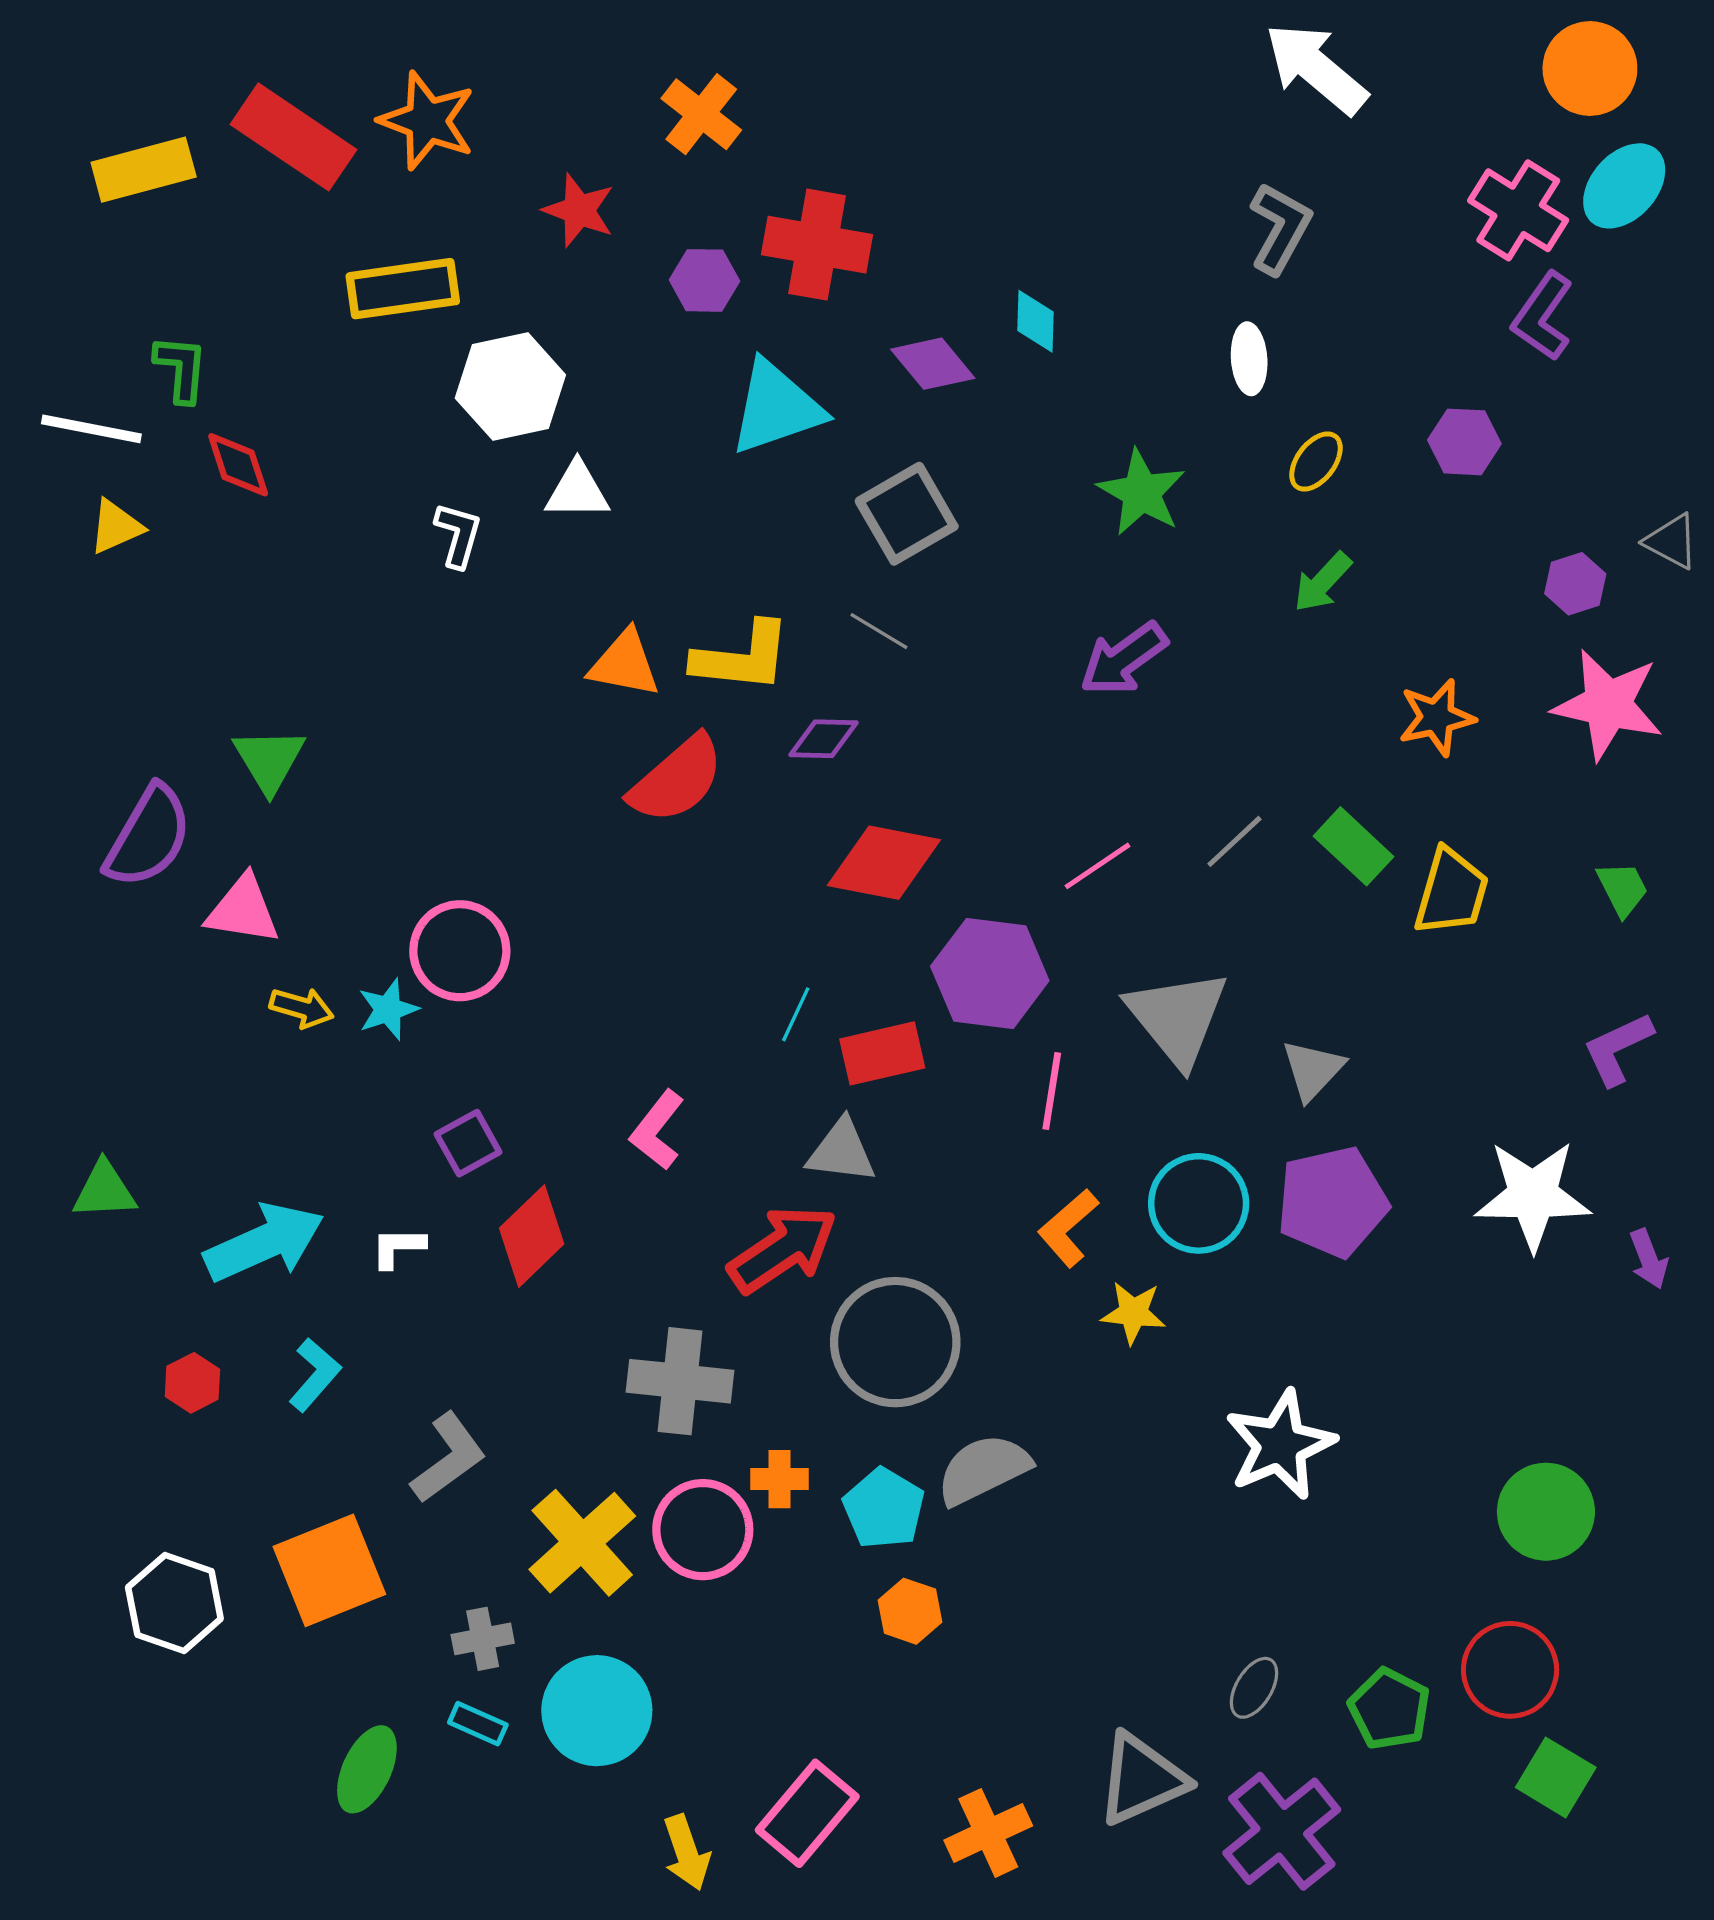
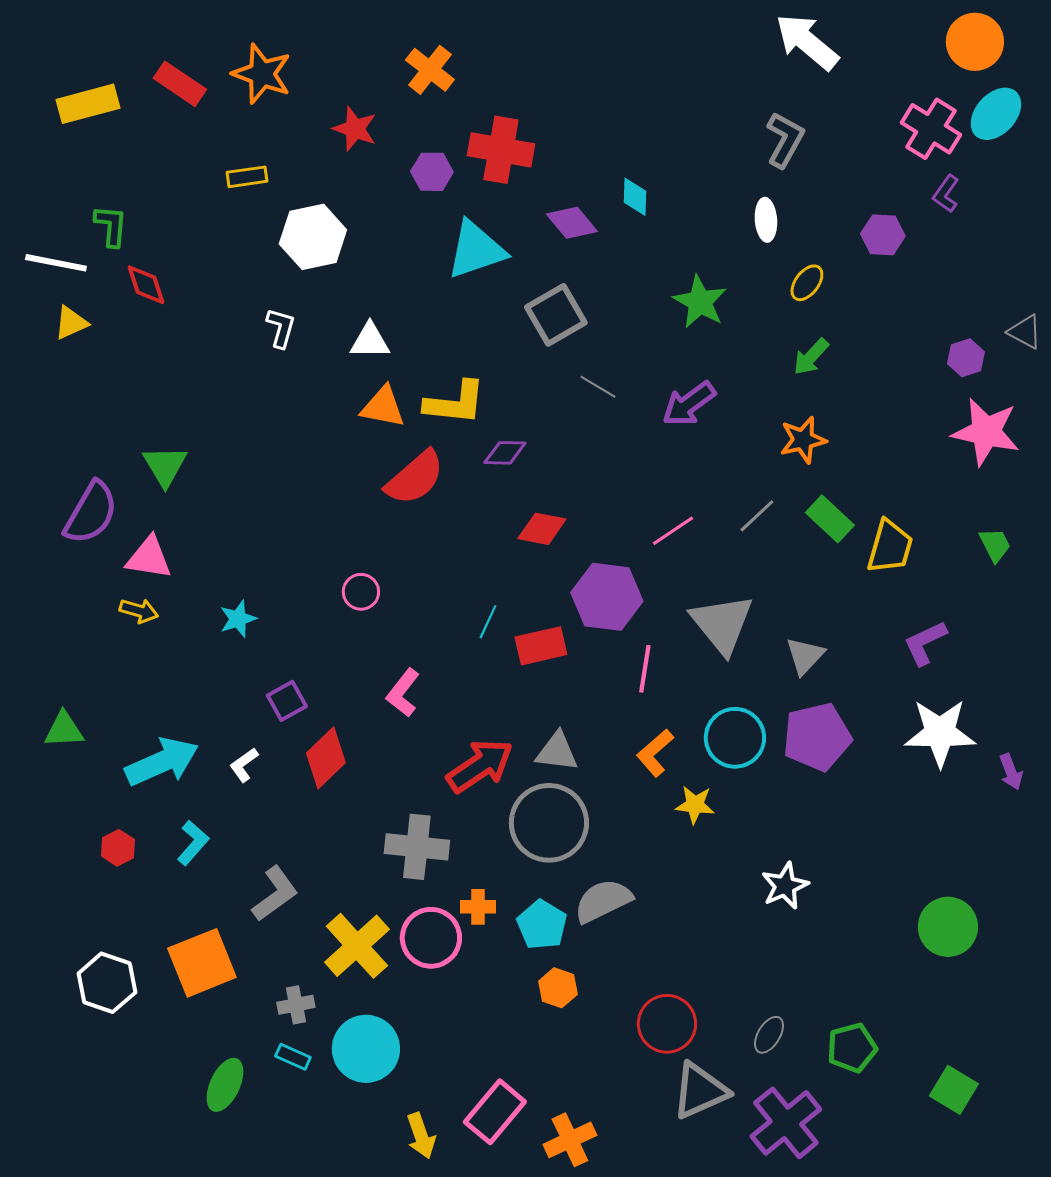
red rectangle: (294, 137) -> (180, 84), size x0.7
yellow rectangle: (403, 289) -> (247, 177), size x0.6
purple L-shape: (1543, 316) -> (946, 194), size x0.7
purple hexagon: (1464, 442) -> (883, 235), moved
white triangle: (577, 491) -> (370, 341), moved
gray line: (879, 631) -> (598, 387), moved
orange star: (1437, 718) -> (803, 440), moved
red diamond: (884, 863) -> (542, 529), size x0.7
pink circle: (460, 951) -> (361, 592), moved, size x0.6
yellow arrow: (302, 1008) -> (139, 611), moved
purple L-shape: (1618, 1049) -> (925, 643), moved
gray triangle: (841, 1151) -> (557, 752), moved
white L-shape: (398, 1247) -> (244, 765), turned -36
white star: (1280, 1445) -> (785, 886), size x0.7
red circle: (1510, 1670) -> (667, 1024), moved
green pentagon: (1389, 1709) -> (852, 1048), turned 30
orange cross: (988, 1833) -> (570, 1140), moved

